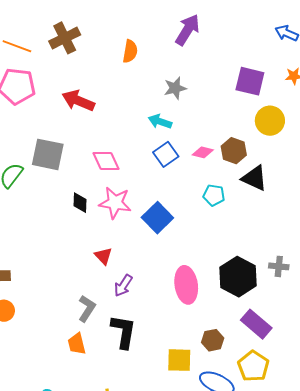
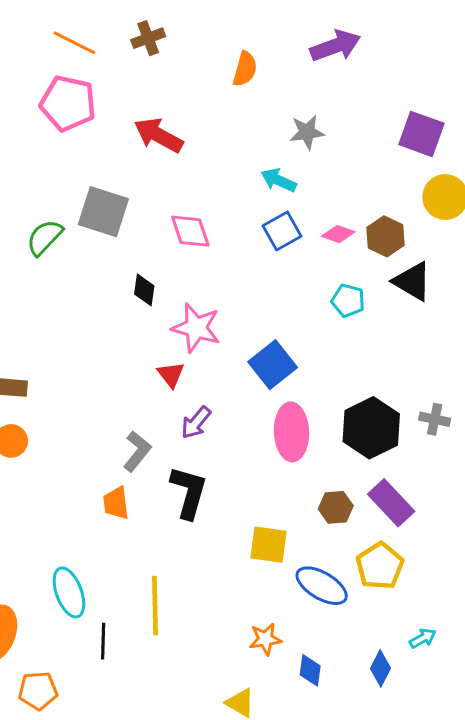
purple arrow: (188, 30) -> (335, 46), turned 32
brown cross: (65, 38) -> (148, 38), size x0.7
pink star: (115, 203) -> (196, 328), moved
blue square: (157, 218) -> (273, 365), moved
brown hexagon: (213, 340) -> (336, 507), moved

